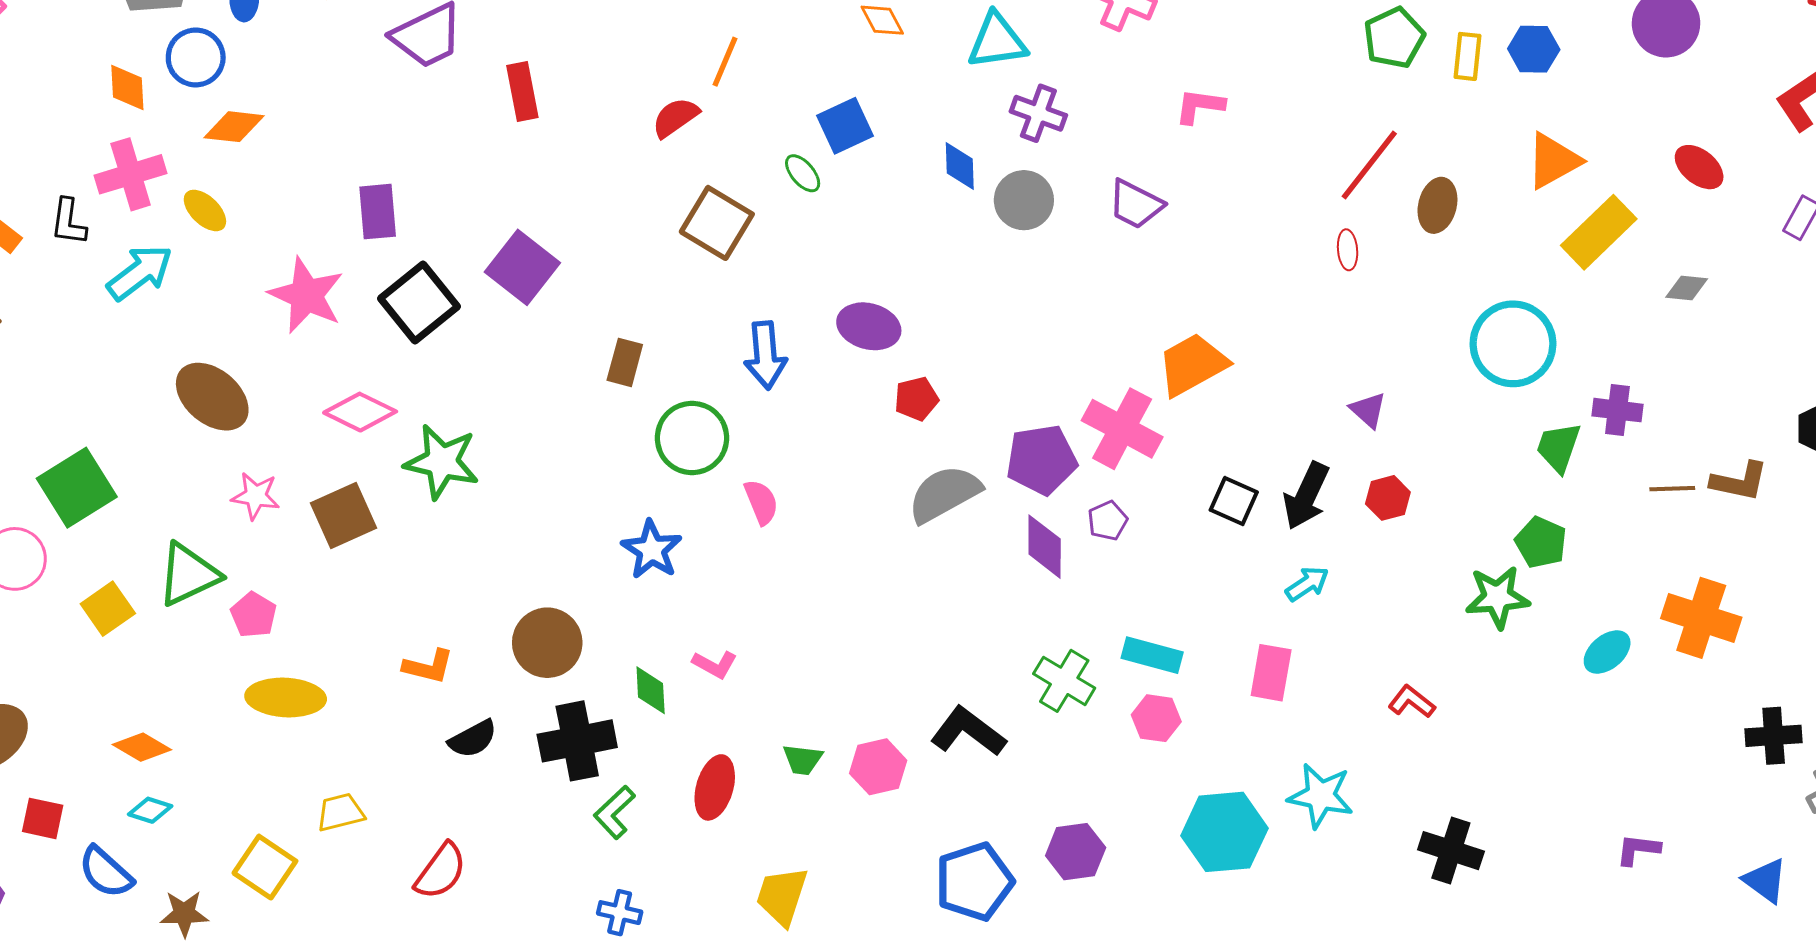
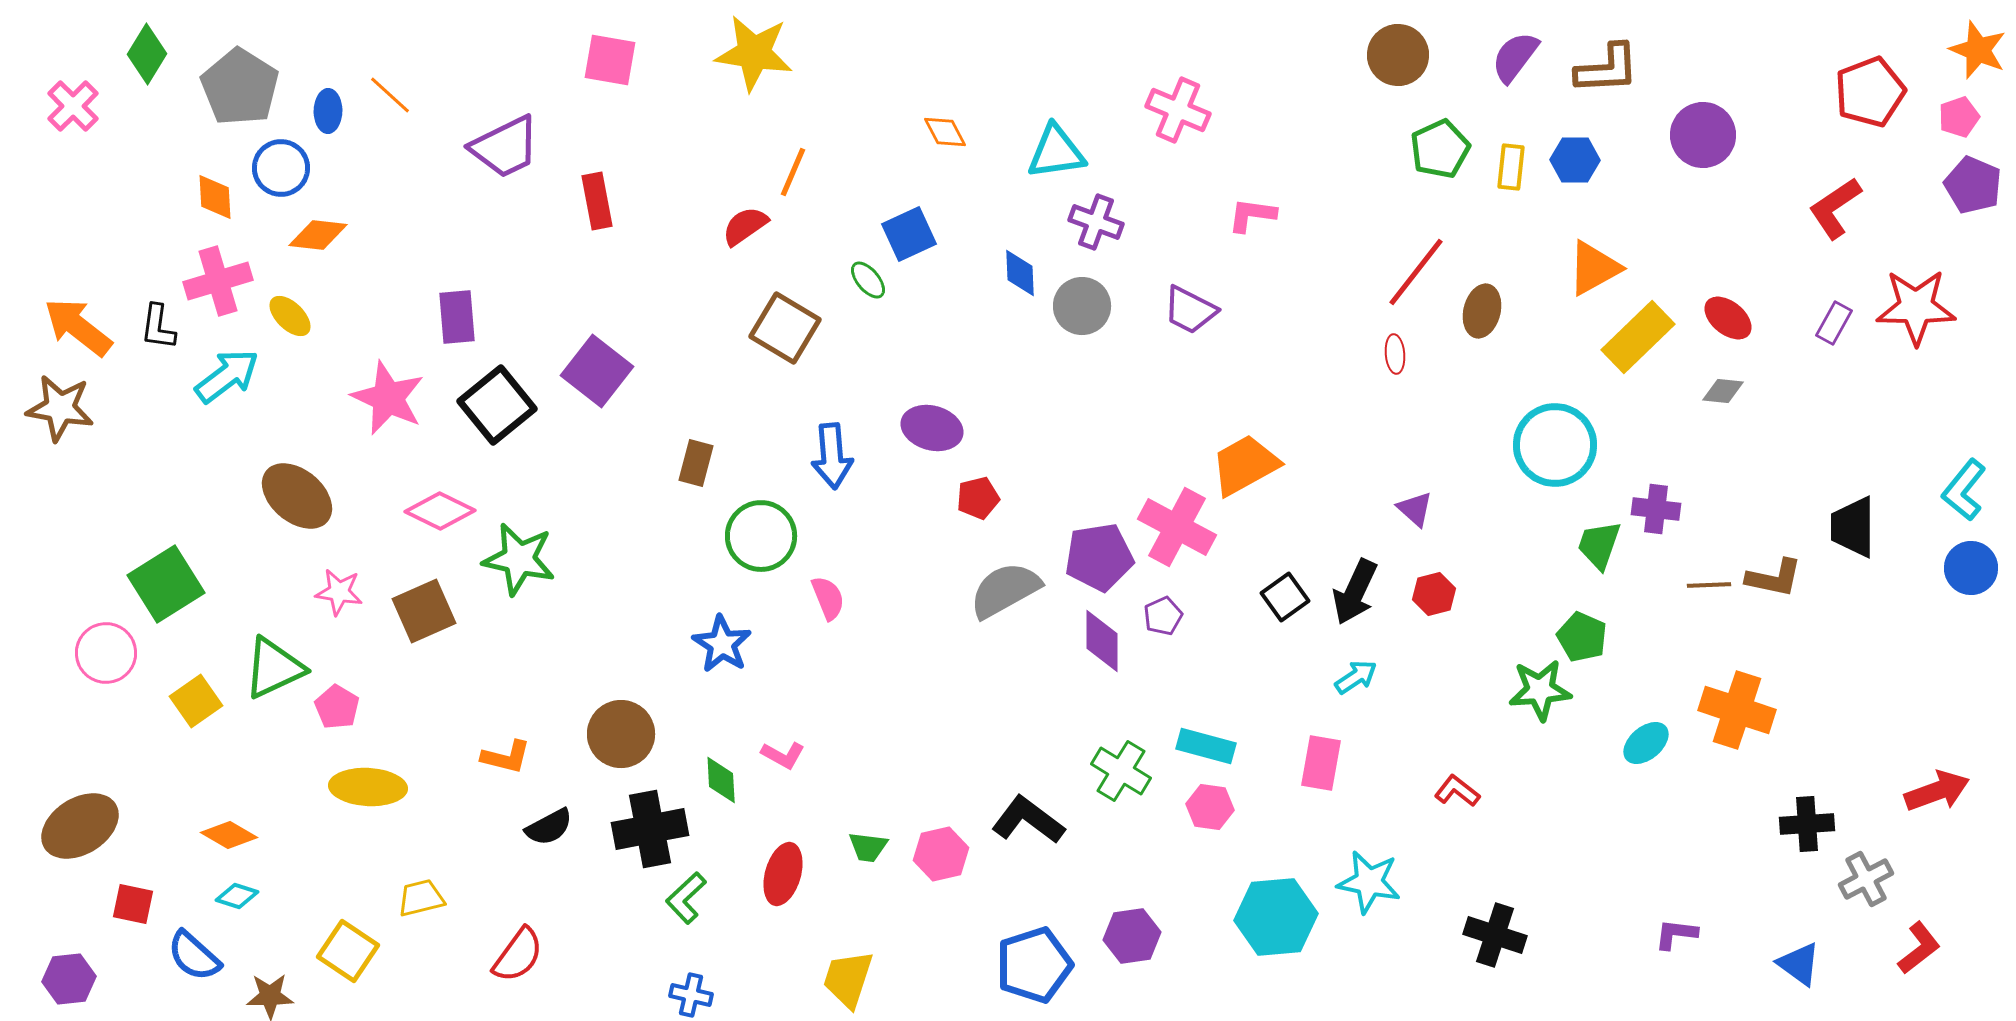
red ellipse: (1699, 167) -> (1728, 318), moved
black square: (1234, 501) -> (1285, 597), turned 30

